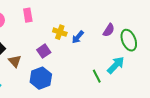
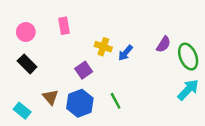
brown triangle: (15, 61) -> (50, 97), moved
cyan arrow: (116, 65) -> (188, 90), moved
green line: (97, 76) -> (116, 101), moved

